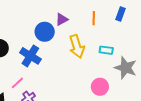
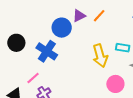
orange line: (94, 18) -> (99, 16), moved, turned 40
yellow arrow: (77, 46) -> (100, 56), moved

